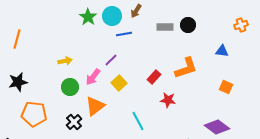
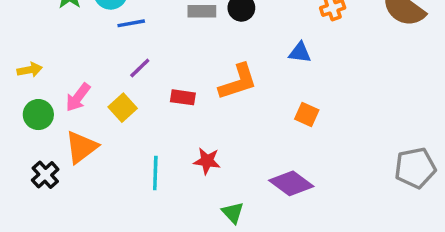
purple line: (111, 60) -> (140, 68), moved
red rectangle: (154, 77) -> (183, 97), turned 56
red star: (168, 100) -> (207, 161), moved
cyan line: (138, 121) -> (155, 173), turned 30

